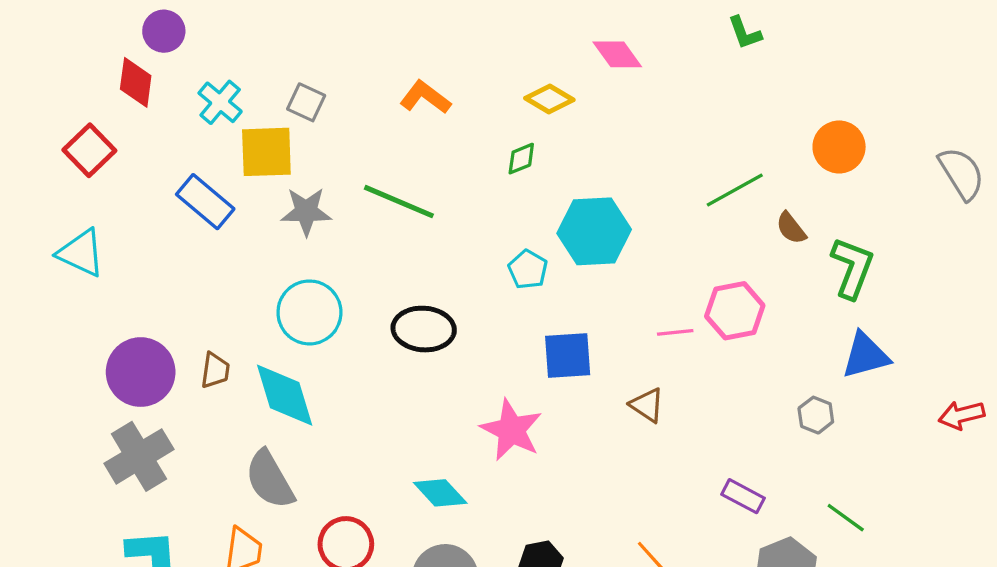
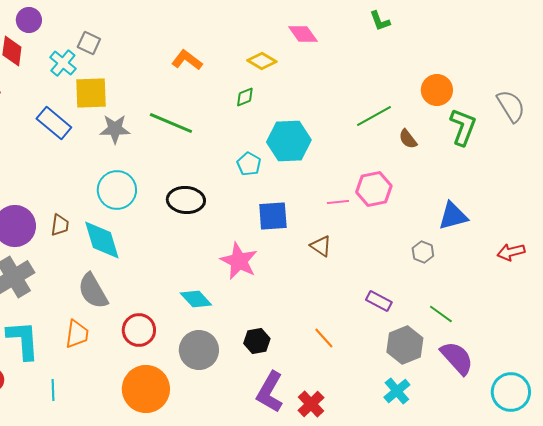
gray square: (306, 102) -> (89, 43), moved
green L-shape: (852, 268) -> (463, 127), moved

